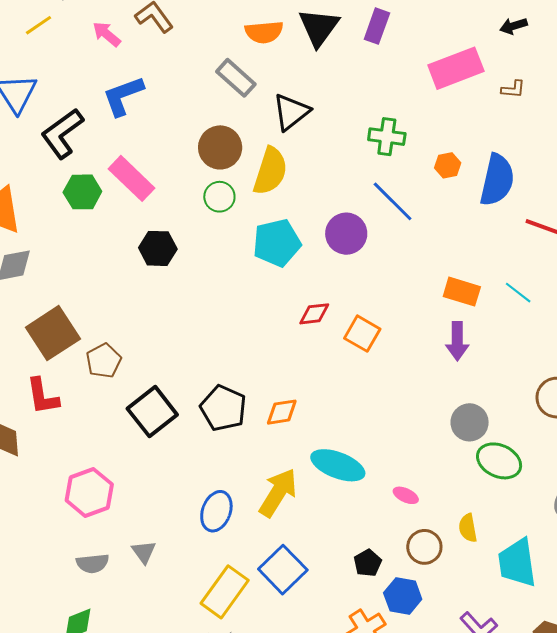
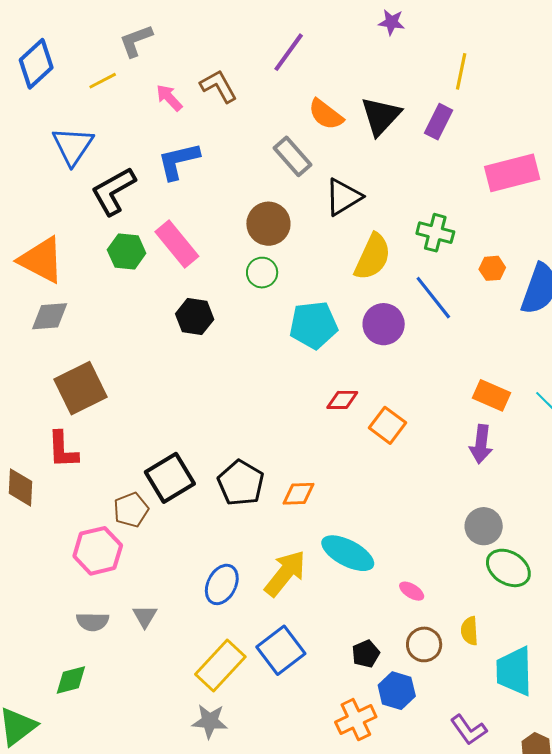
orange semicircle: (264, 32) -> (326, 114), turned 36
yellow semicircle: (270, 171) -> (373, 257), moved
brown pentagon: (104, 361) -> (131, 510), moved

